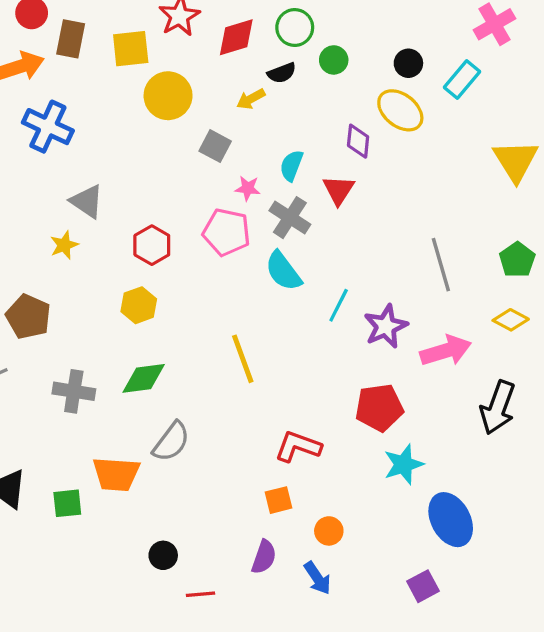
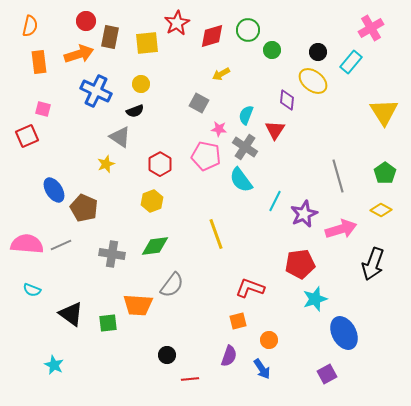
black semicircle: (282, 73) -> (135, 111), moved
yellow circle: (168, 96) -> (141, 84), moved, size x0.6

